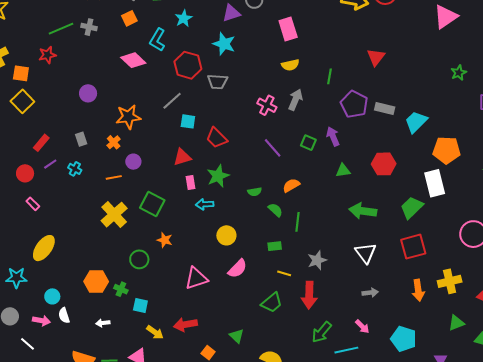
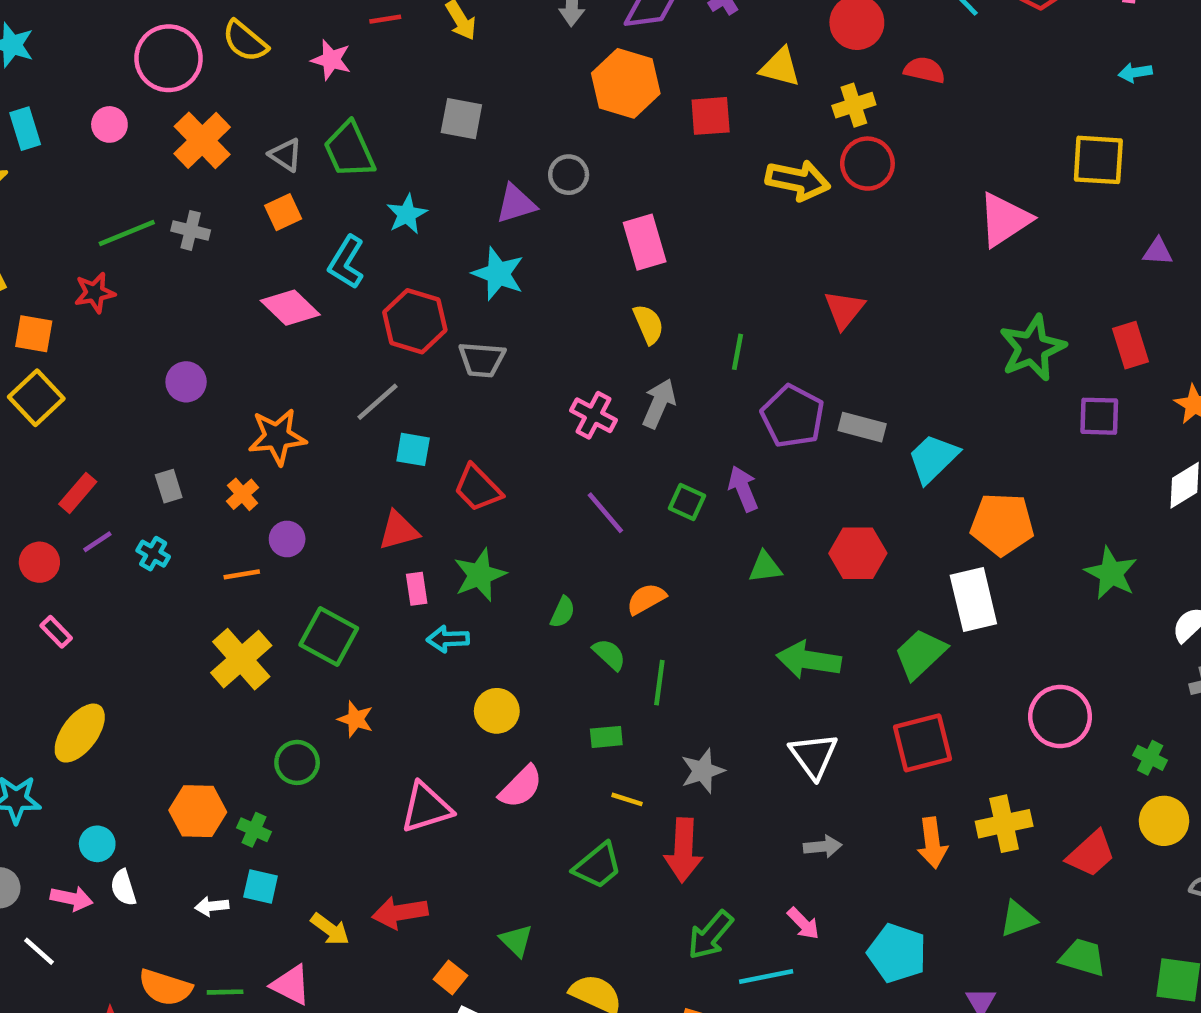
yellow semicircle: (290, 65) -> (648, 324), turned -102
green star: (459, 73) -> (1032, 348), size x1.8
green semicircle: (255, 192) -> (563, 612), turned -56
cyan square: (140, 306) -> (261, 886), moved

